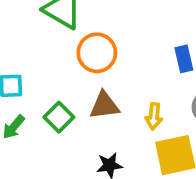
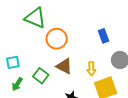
brown triangle: (104, 105) -> (64, 66), turned 42

